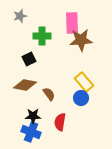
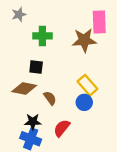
pink rectangle: (72, 23) -> (99, 22), moved
black square: (29, 59) -> (36, 67), moved, turned 32
red semicircle: (60, 122) -> (62, 128), turned 30

